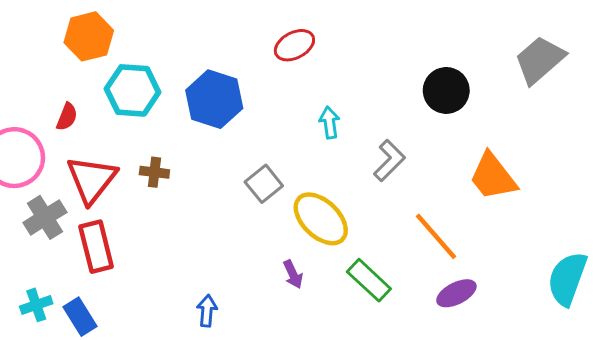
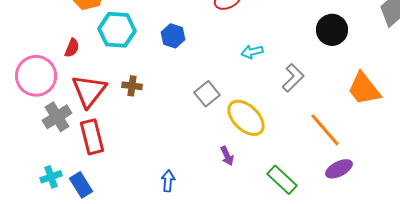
blue hexagon: (214, 99) -> (173, 36), size x0.6
cyan arrow: (329, 123) -> (252, 52), turned -95
green rectangle: (369, 280) -> (282, 180), moved

